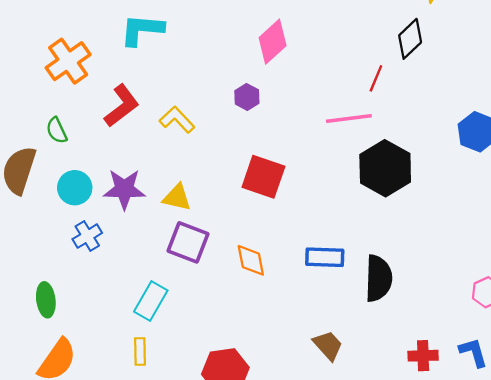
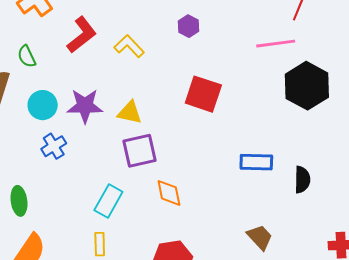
purple square: (188, 242) -> (140, 151), turned -33
orange diamond: (251, 260) -> (169, 193), moved
black semicircle: (378, 278) -> (302, 180), size x0.7

